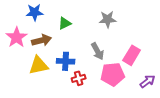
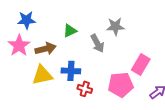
blue star: (35, 12) -> (26, 20), moved
gray arrow: (98, 51) -> (97, 43), moved
red cross: (79, 78) -> (85, 89), turned 32

